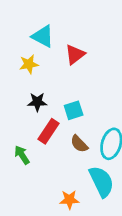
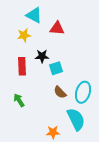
red triangle: (75, 54) -> (57, 28), turned 42
black star: (37, 102) -> (42, 56), moved
red rectangle: (48, 131) -> (22, 66), moved, turned -36

